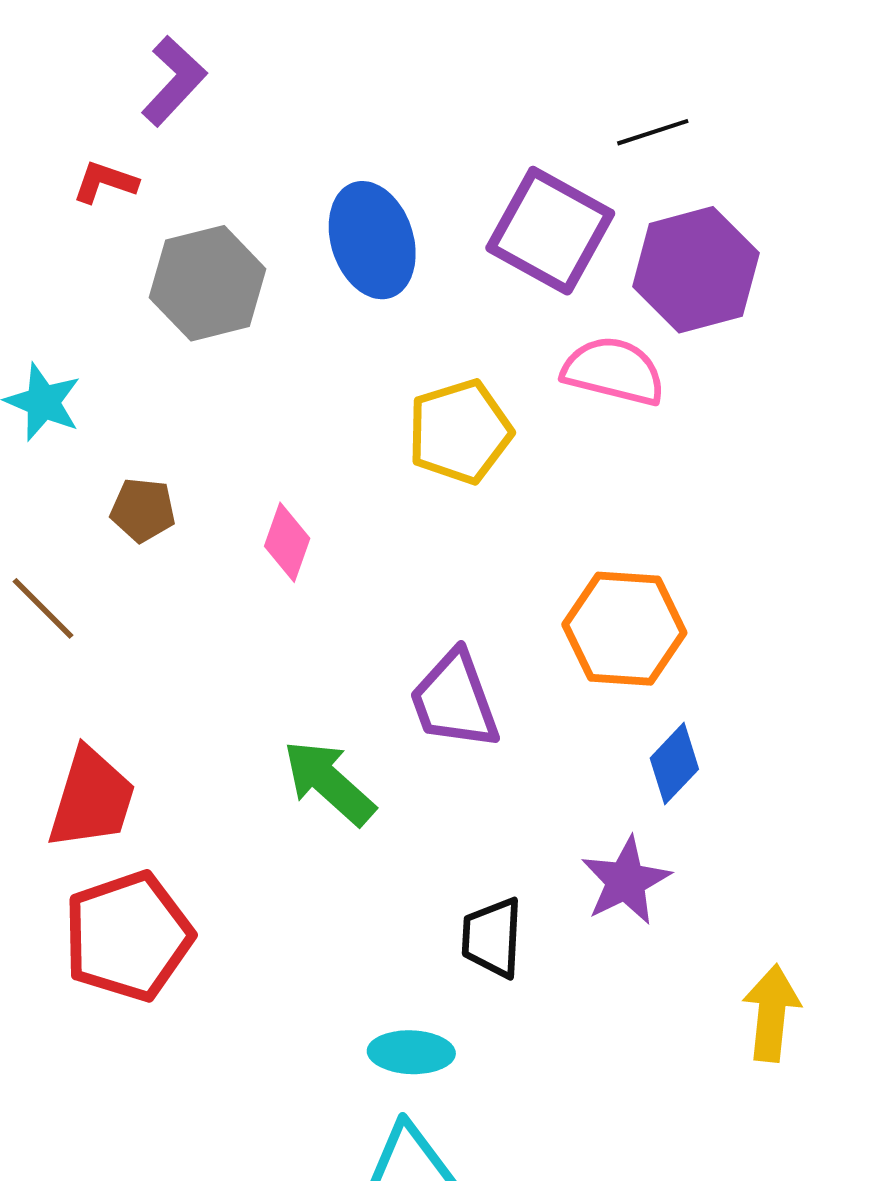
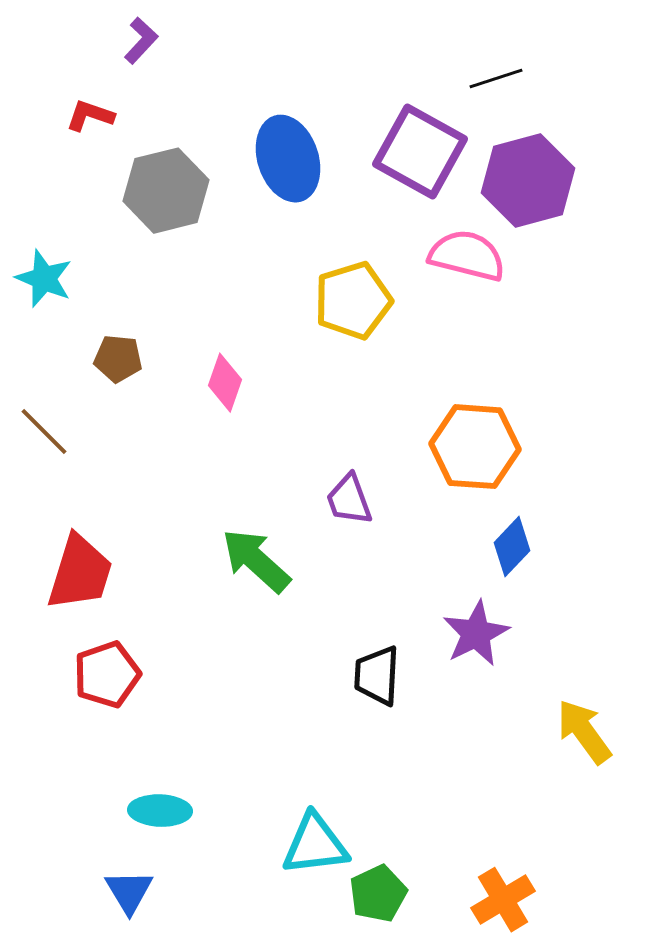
purple L-shape: (174, 81) -> (141, 41), size x0.7
purple trapezoid: (454, 700) -> (349, 500), size x0.7
red pentagon: (128, 936) -> (107, 675), size x0.7
yellow arrow: (771, 1013) -> (584, 732), turned -42
cyan ellipse: (411, 1052) -> (160, 811), moved

